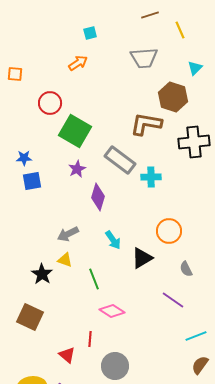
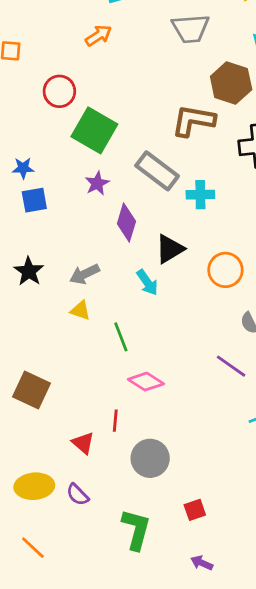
black triangle: (142, 258) -> (170, 249), moved
black star: (42, 274) -> (29, 271), moved

